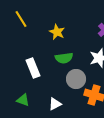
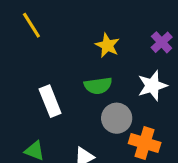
yellow star: (57, 32) -> (107, 45), moved

